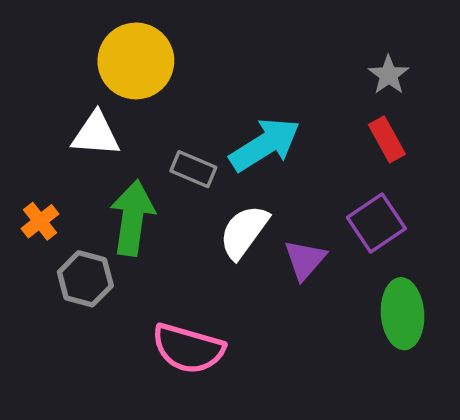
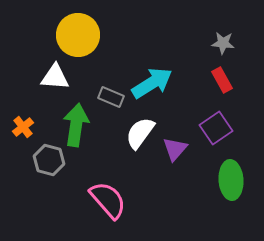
gray star: (389, 75) -> (223, 43), turned -30
pink semicircle: (188, 349) -> (108, 200), turned -147

